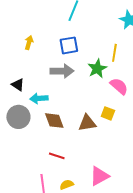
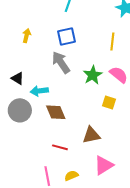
green star: (97, 69) -> (93, 75), moved
gray arrow: (62, 71) -> (61, 62), turned -120
brown triangle: (87, 123) -> (91, 135), moved

